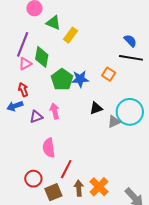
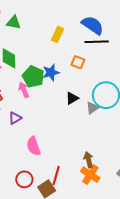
yellow rectangle: (71, 35) -> (57, 34), moved
blue semicircle: (130, 41) -> (93, 25), size x1.6
pink arrow: (55, 111) -> (24, 90), moved
red line: (66, 169) -> (56, 176), moved
brown arrow: (79, 188) -> (88, 160), moved

